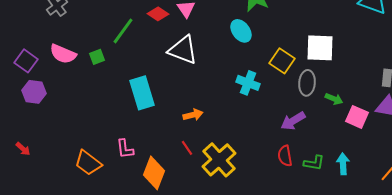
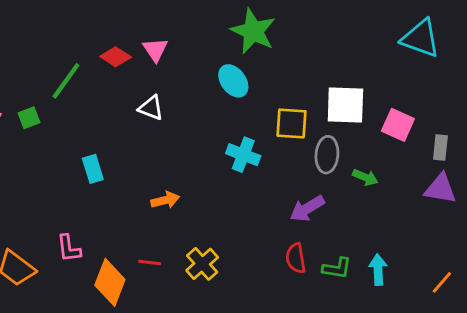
white triangle: (183, 50) -> (151, 108), size x0.6
yellow square: (282, 61) -> (291, 123), turned -30
cyan rectangle: (142, 93) -> (93, 169), size x0.6
pink square: (357, 117) -> (398, 125), moved
red line: (187, 148) -> (150, 262), moved, turned -49
yellow cross: (219, 160) -> (202, 264), size x0.7

